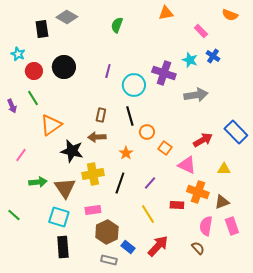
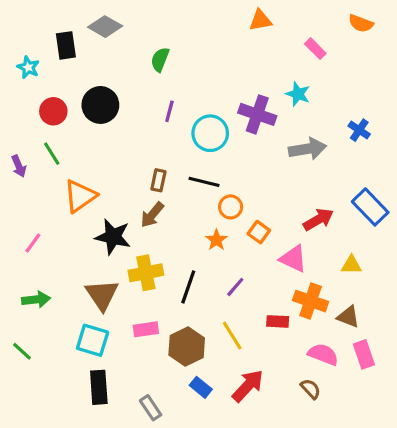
green semicircle: (117, 25) -> (160, 60), moved
cyan star: (18, 54) -> (28, 67), moved
blue cross: (213, 56) -> (359, 130), moved
black line: (130, 116) -> (204, 182), turned -60
brown arrow: (97, 137) -> (152, 215), turned -48
orange star: (126, 153) -> (216, 240), moved
green arrow: (38, 182) -> (36, 299), moved
brown triangle: (222, 202) -> (348, 317), turned 42
green line: (14, 215) -> (22, 351), moved
pink semicircle: (206, 226) -> (323, 354), turned 102
brown hexagon: (107, 232) -> (187, 347), moved
gray rectangle: (109, 260) -> (151, 408), moved, turned 42

